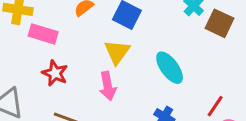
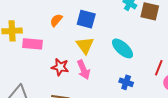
red star: (55, 73) -> (60, 67), moved

